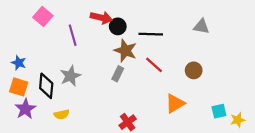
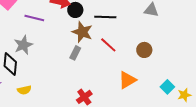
purple line: (73, 35) -> (34, 18), turned -60
gray star: (70, 76) -> (23, 45), moved
cyan square: (219, 111) -> (167, 87), turned -32

